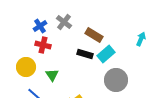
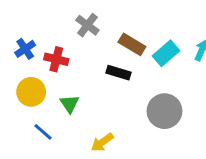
blue cross: (40, 26) -> (25, 49), moved
cyan rectangle: (106, 54) -> (166, 53), moved

